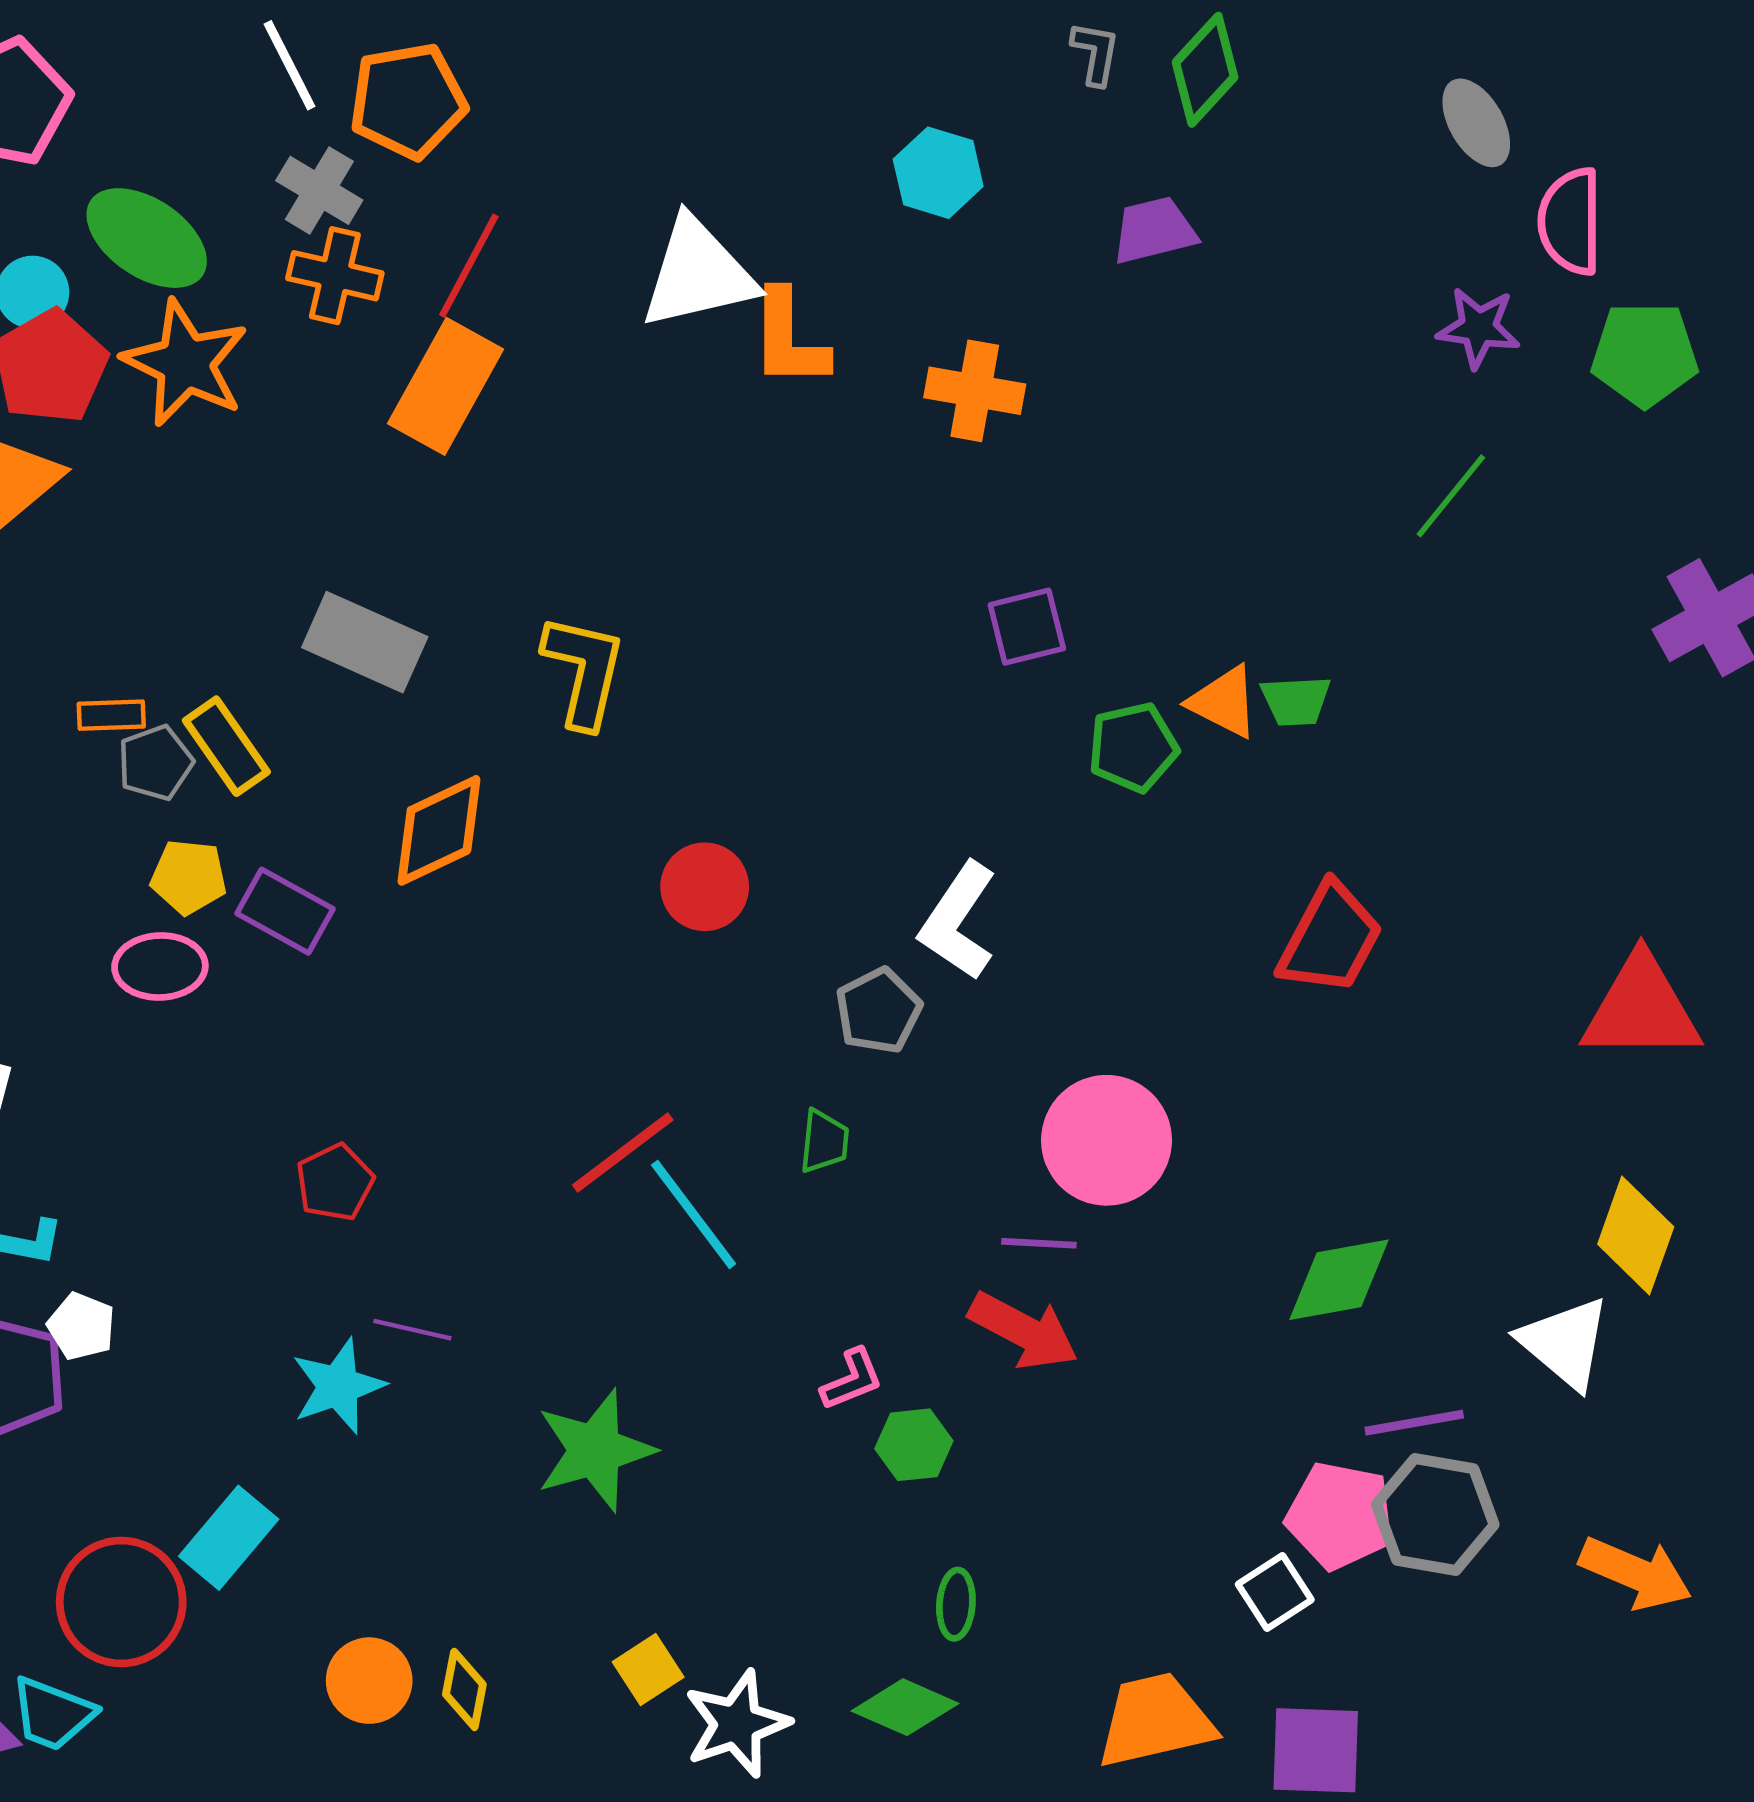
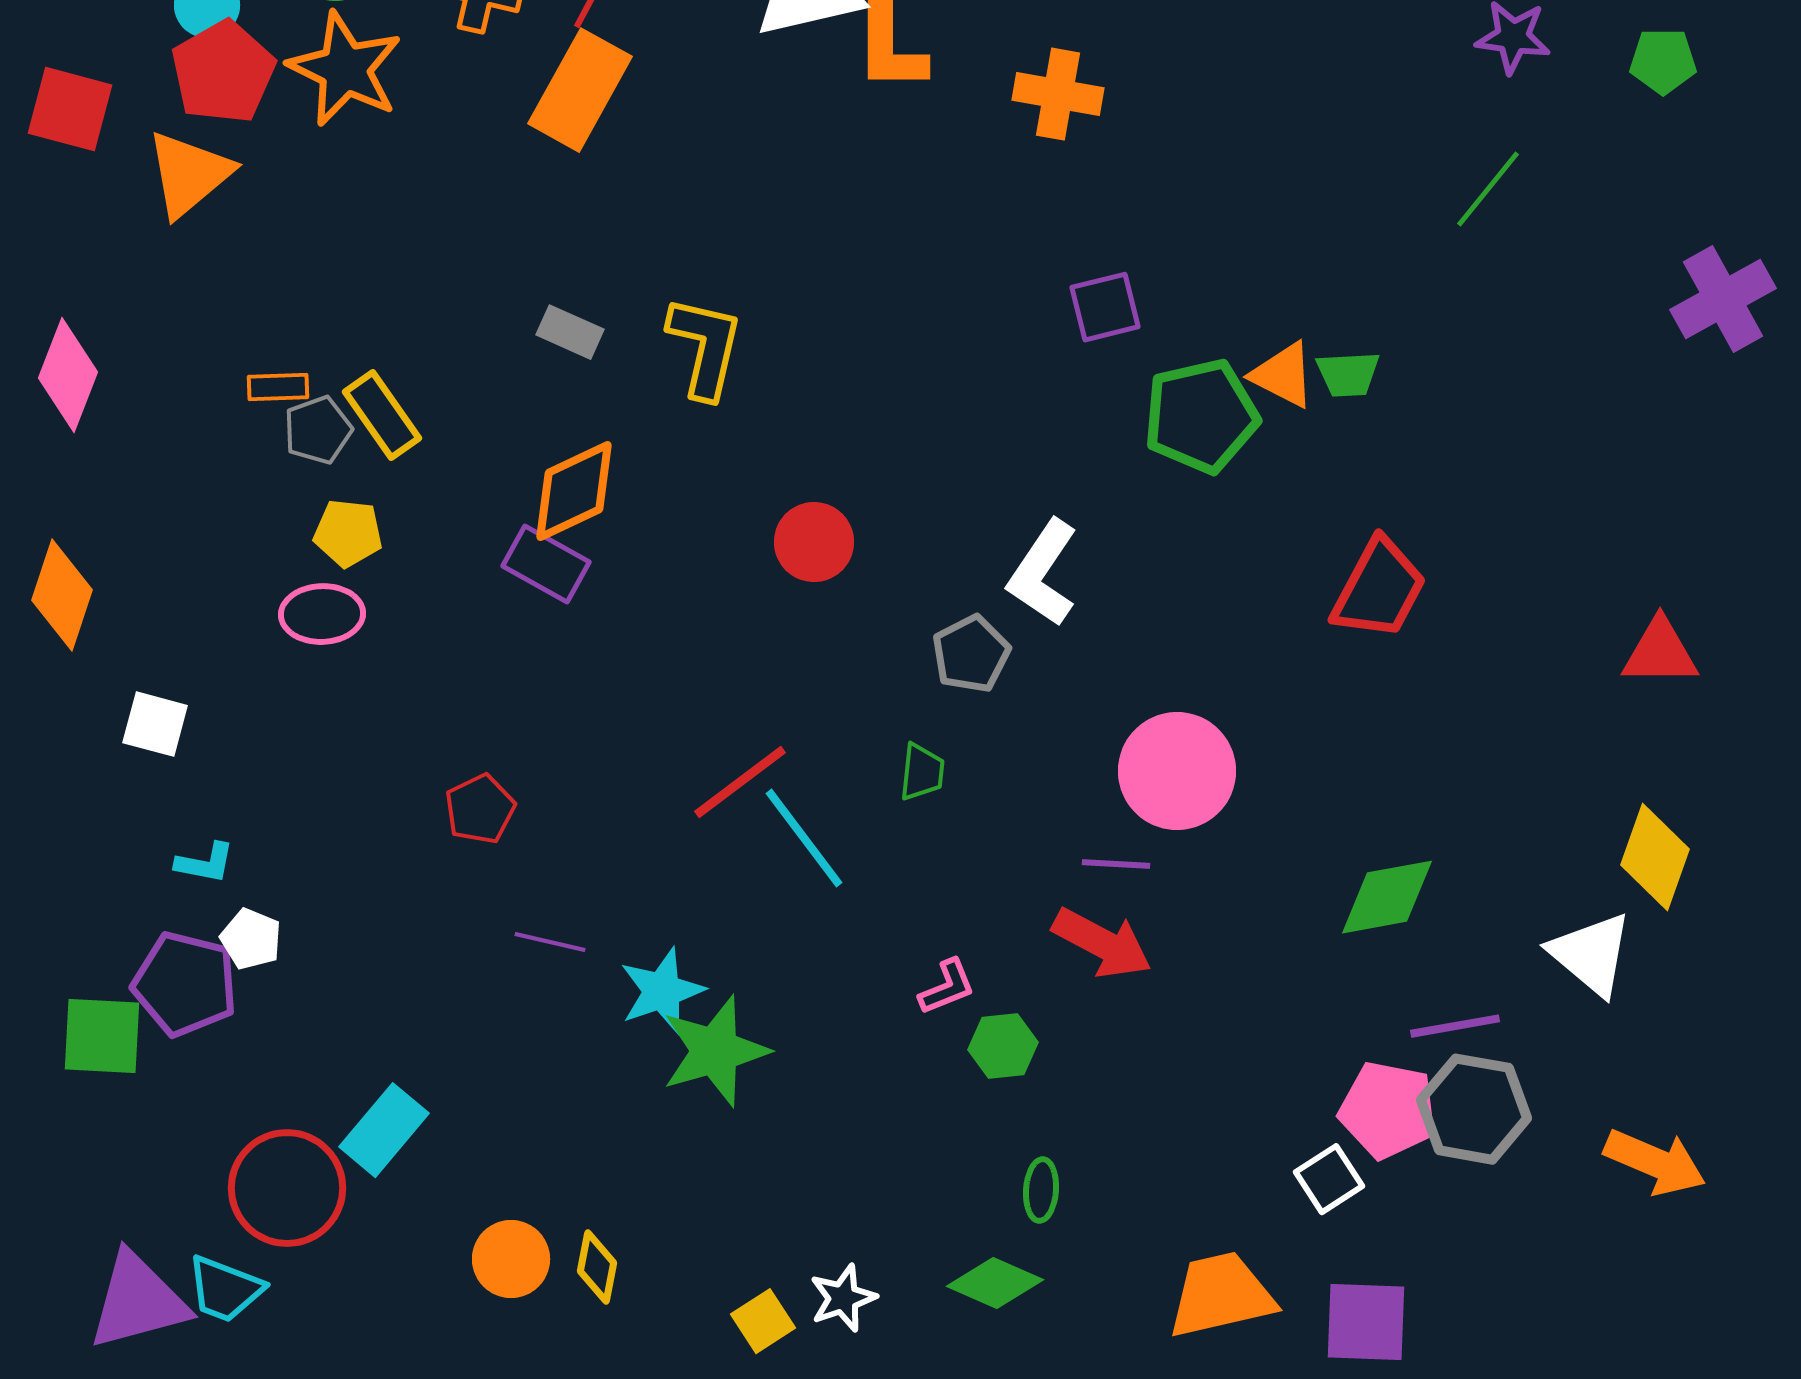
green pentagon: (1645, 354) -> (1663, 61), size x0.7
gray rectangle: (365, 642) -> (570, 332), moved, size x0.6
green pentagon: (1133, 747) -> (1201, 416), size x1.4
purple rectangle: (285, 911) -> (546, 564), moved
red triangle: (1641, 1009) -> (1660, 652), size x0.7
cyan star: (338, 1386) -> (662, 991), moved
yellow square: (648, 1670) -> (763, 1321), moved
white star: (737, 1724) -> (843, 1298), size x0.7

